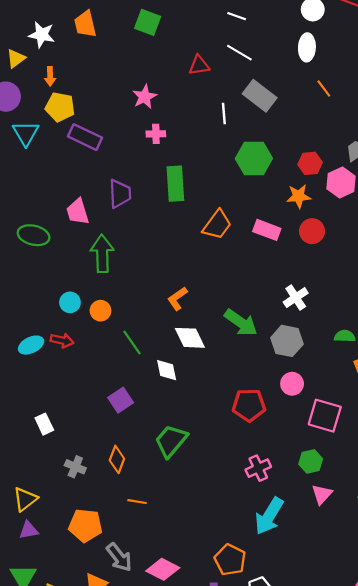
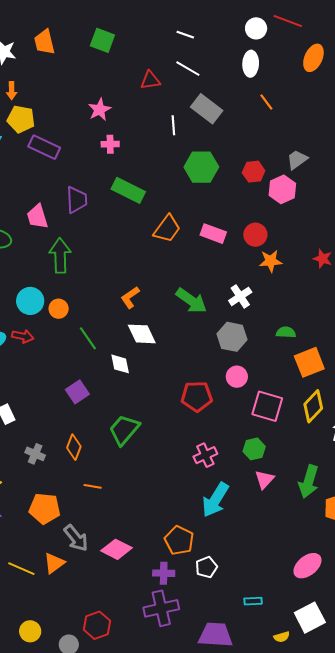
green rectangle: (175, 184) -> (128, 190), turned -60
orange star: (299, 196) -> (271, 261), moved
cyan circle: (70, 302) -> (30, 301), size x1.4
green arrow: (241, 323) -> (191, 301), moved

